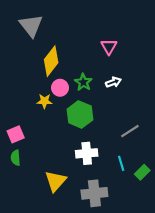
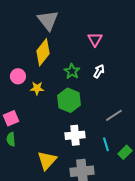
gray triangle: (31, 26) -> (48, 20), moved
white arrow: (113, 82) -> (99, 71), turned -40
pink circle: (60, 88) -> (18, 76), moved

